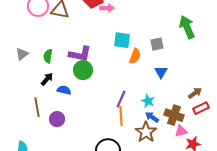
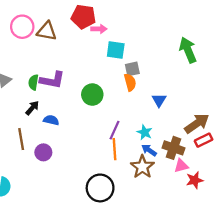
cyan square: (122, 40) -> (116, 50), moved
gray square: (157, 44) -> (132, 69), moved
purple L-shape: (80, 54) -> (52, 80), moved
orange semicircle: (135, 56) -> (130, 82), turned -35
green circle: (83, 70) -> (92, 95), moved
brown arrow: (195, 93) -> (197, 123), size x1.6

